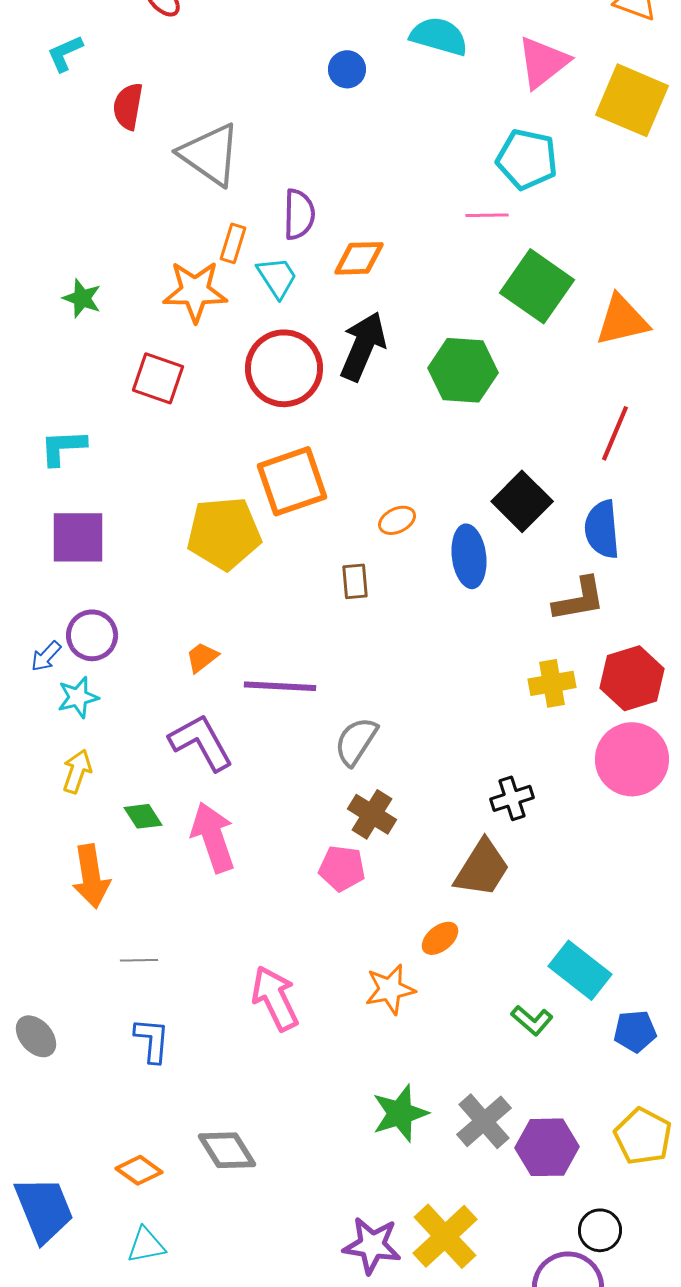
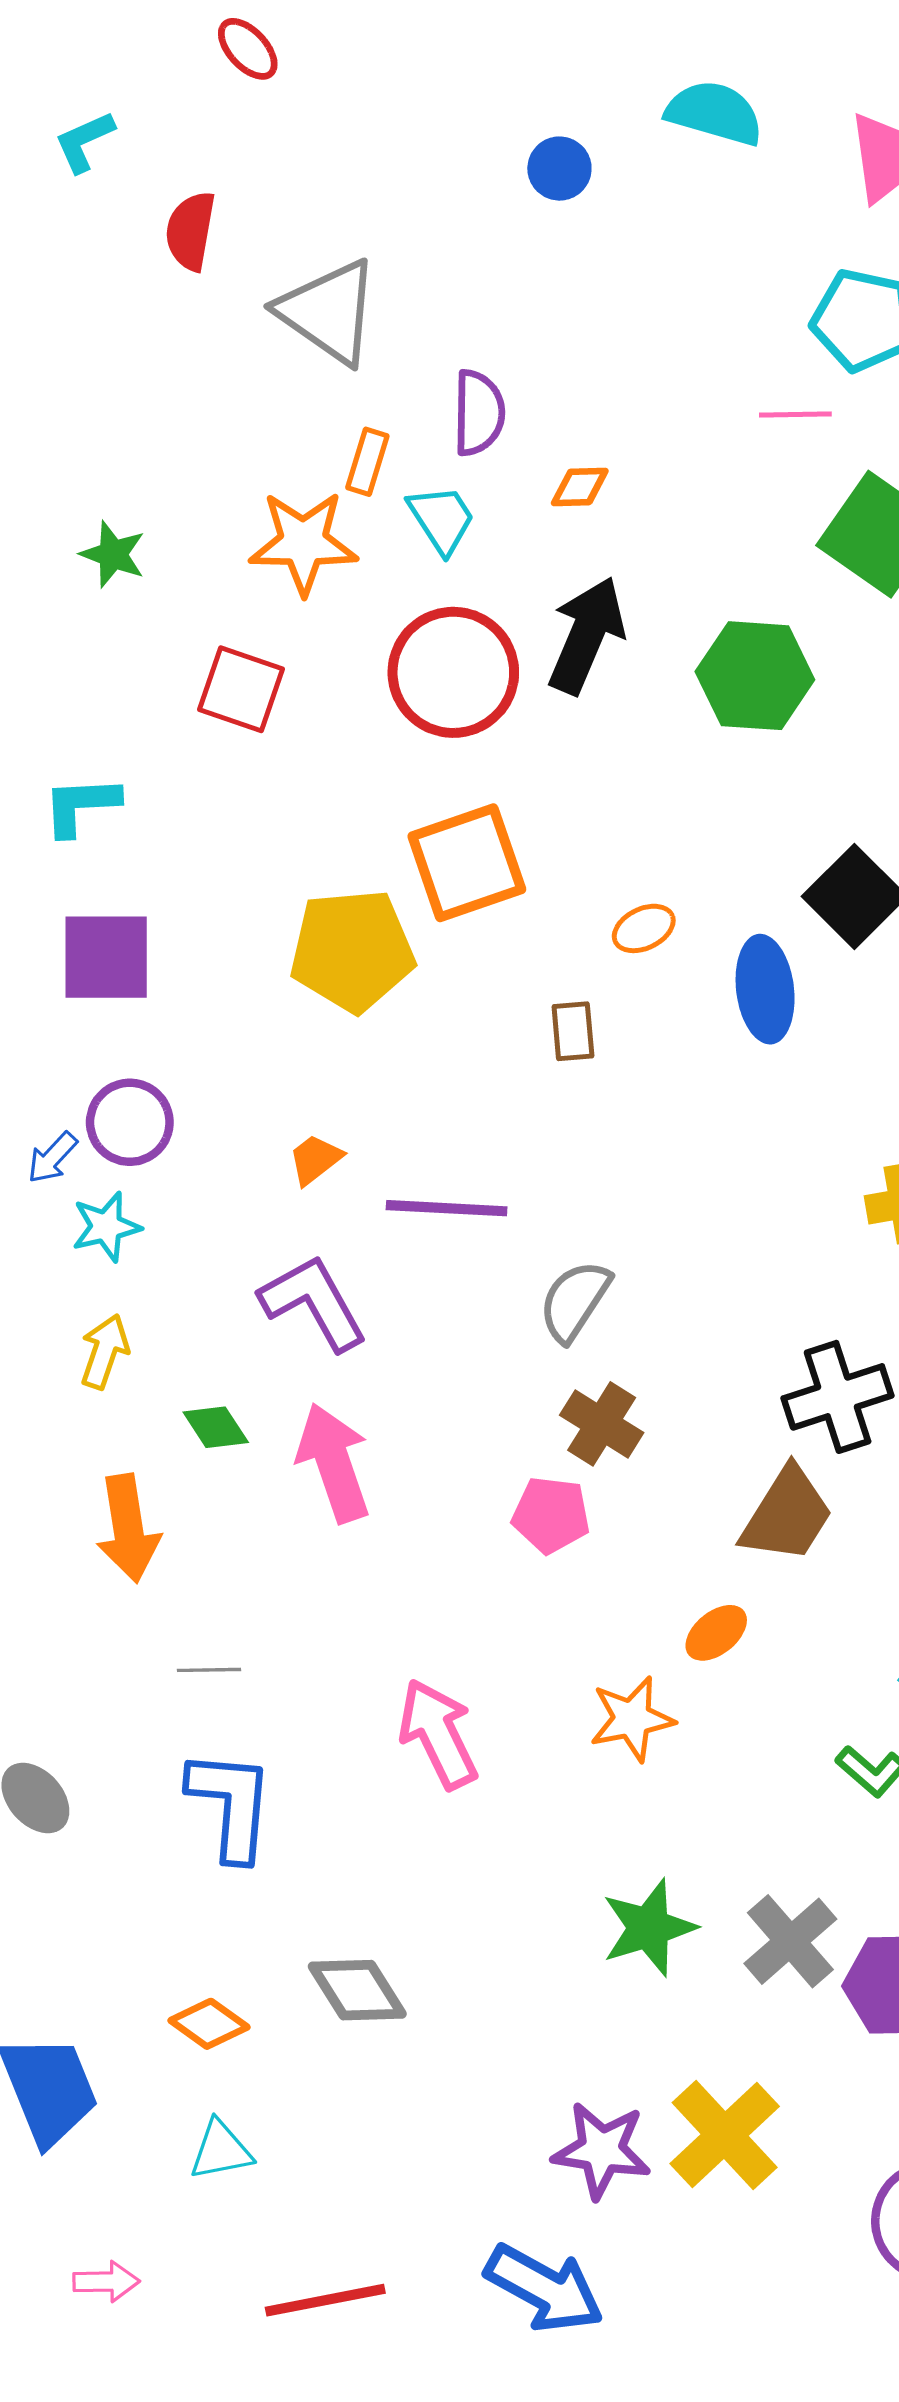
orange diamond: (359, 258) -> (580, 487), size x0.7
black cross: (512, 798) -> (838, 1397), size x1.5
blue L-shape: (152, 1040) -> (231, 1805), size x1.5

